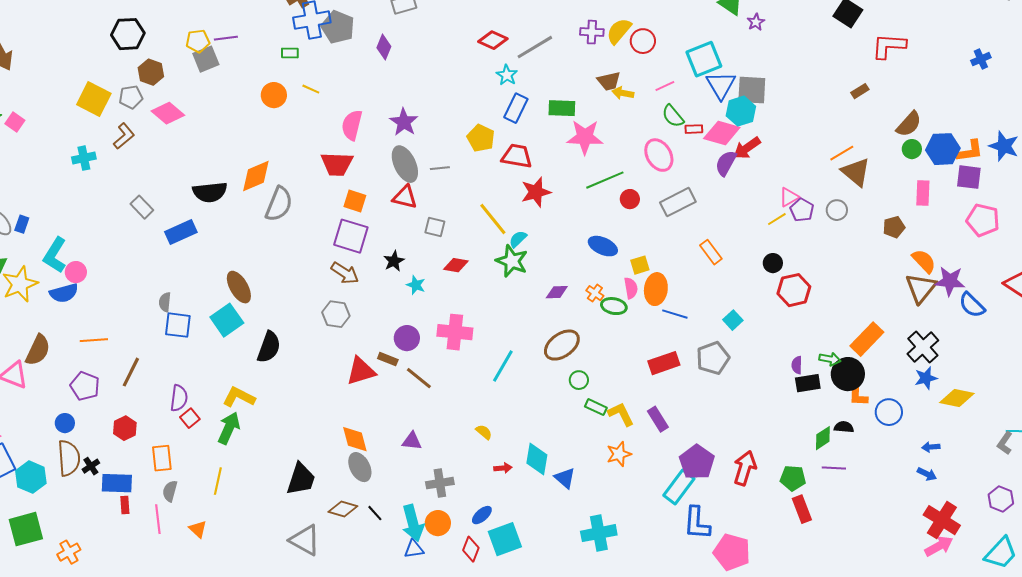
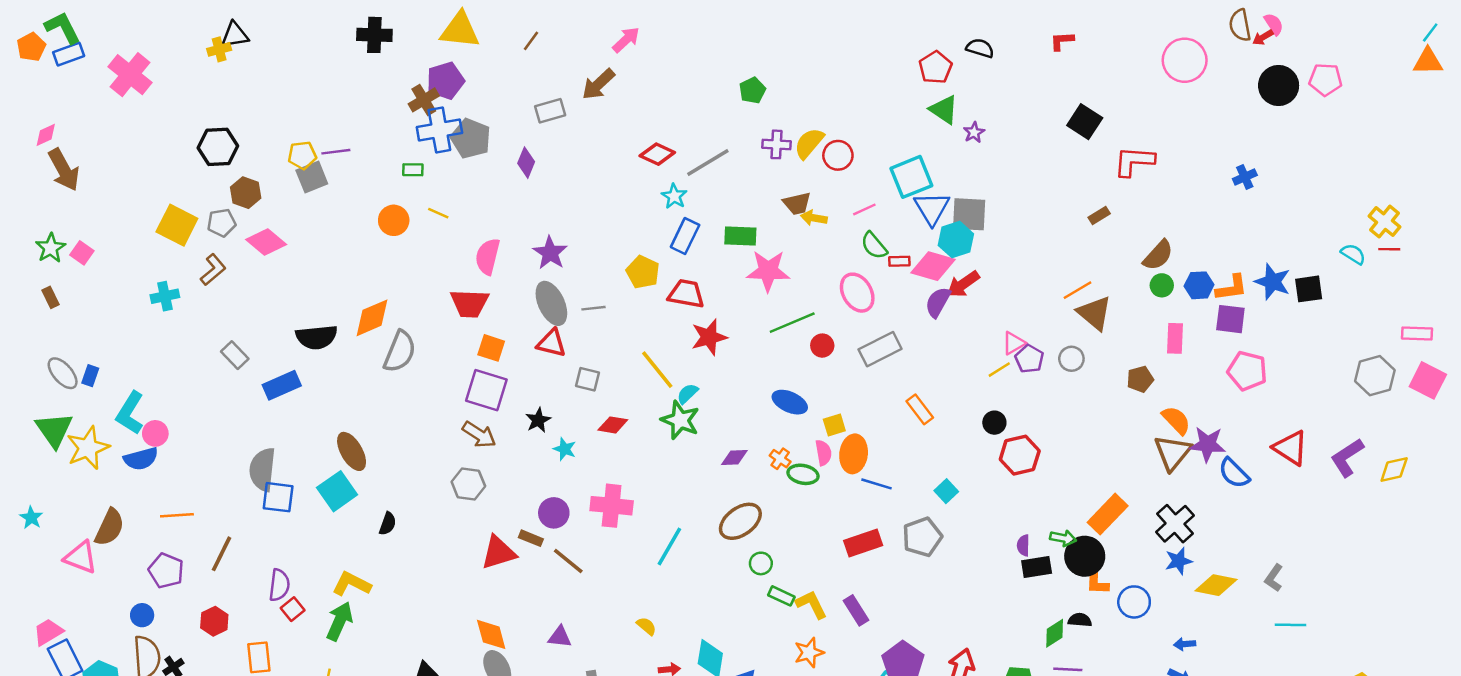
blue hexagon: (943, 149) -> (1199, 285), size x0.7
gray semicircle: (165, 302) -> (262, 470), size x1.8
black semicircle: (269, 347) -> (388, 524), size x0.6
gray L-shape: (1005, 443) -> (1274, 578), moved

